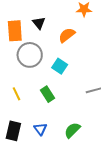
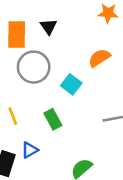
orange semicircle: (67, 35) -> (99, 58), moved
blue triangle: (40, 129) -> (30, 150), moved, turned 32

